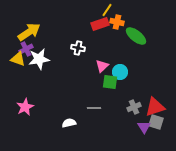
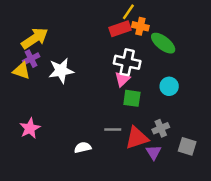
white cross: (78, 48) -> (127, 62), moved, size x1.5
white star: (39, 59) -> (61, 71), moved
cyan circle: (120, 72) -> (169, 86), moved
red triangle: (155, 107) -> (137, 138), moved
purple triangle: (144, 127) -> (154, 152), moved

